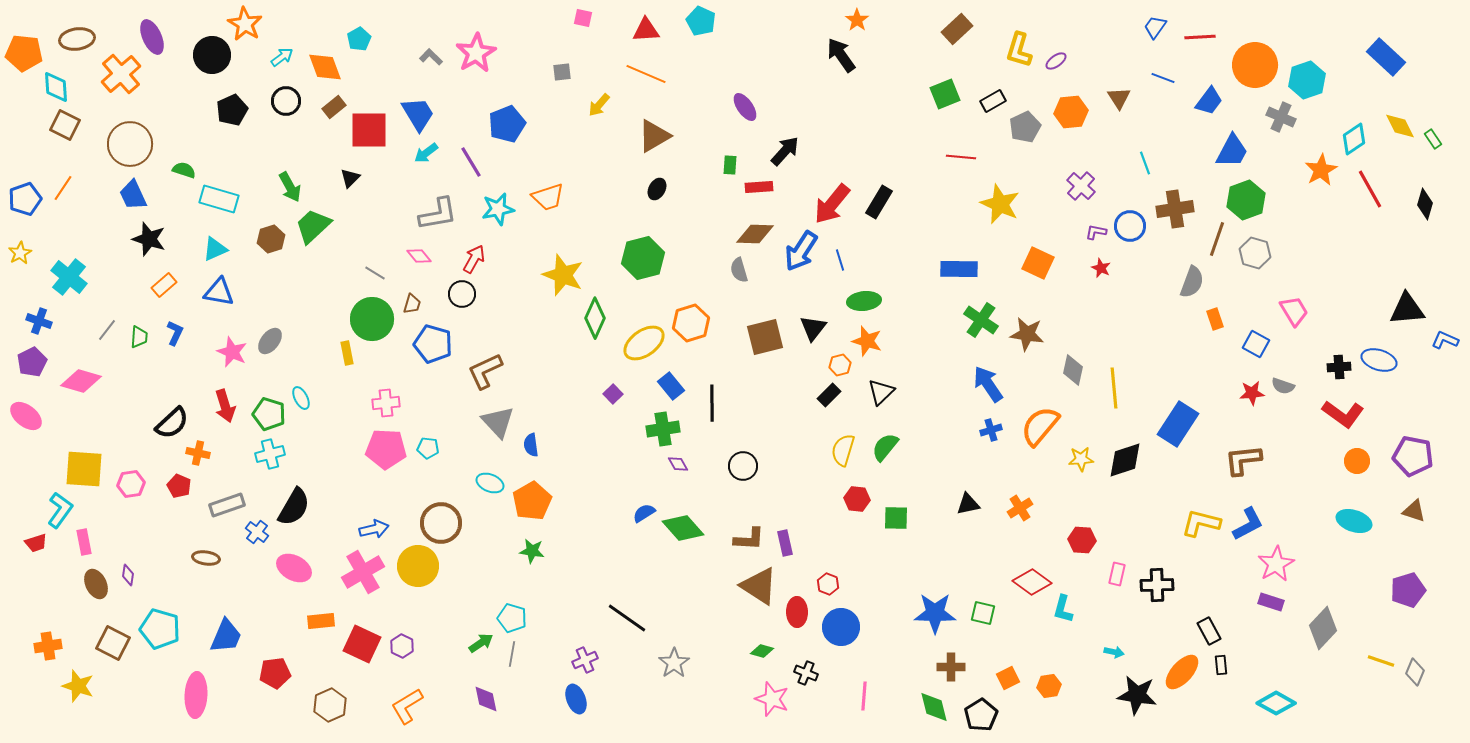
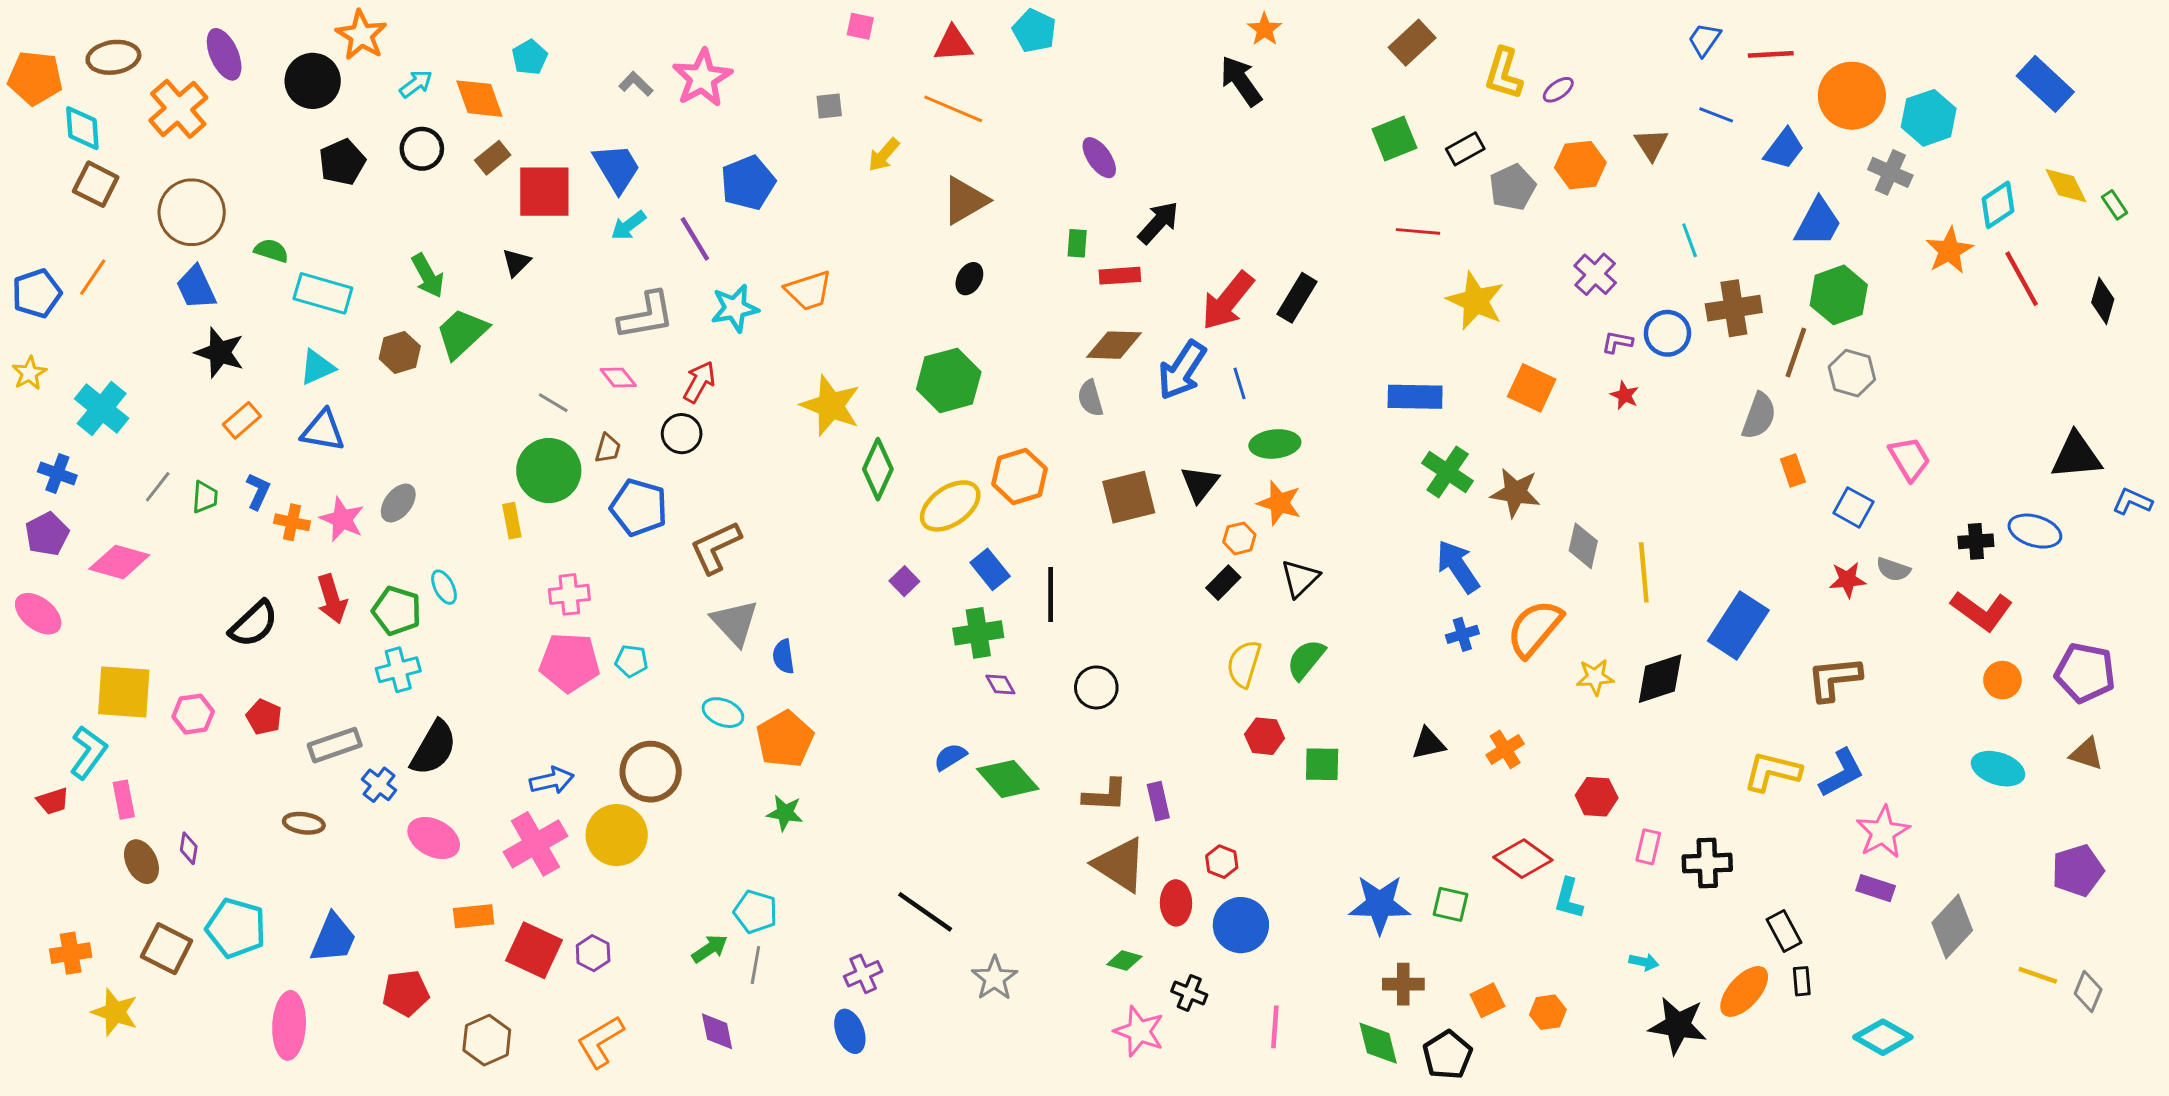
orange cross: (198, 453) -> (292, 522), moved

